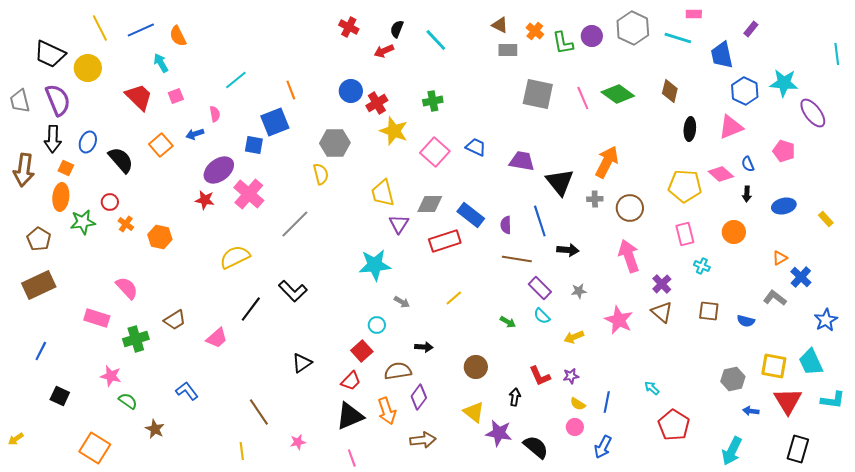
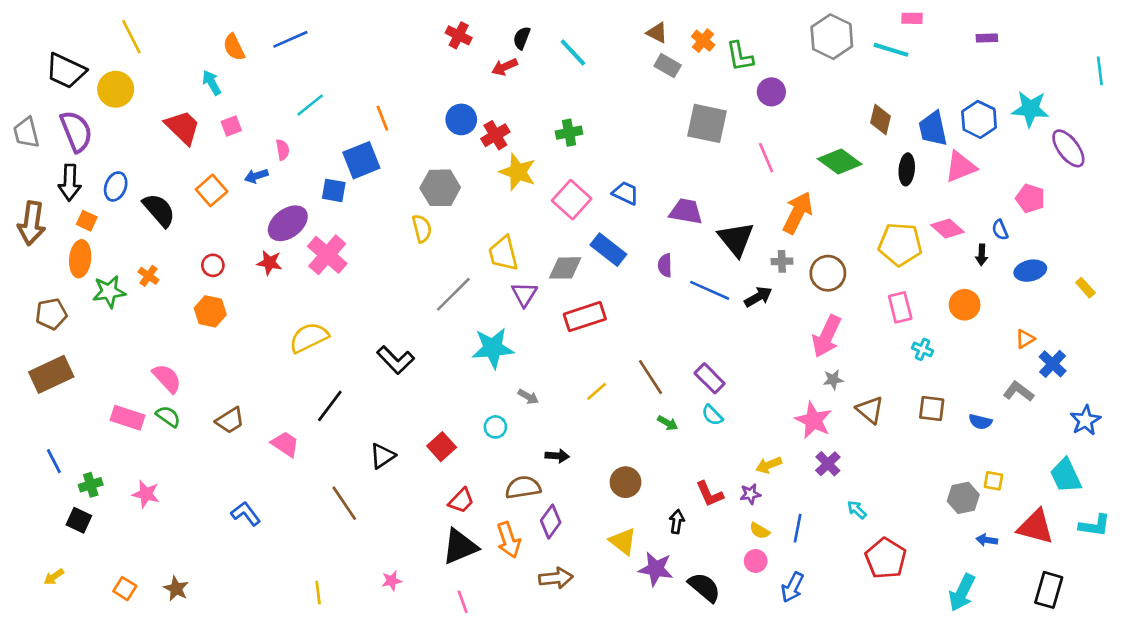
purple rectangle: (751, 29) -> (987, 38), turned 49
blue line: (141, 30) -> (290, 39), moved
purple circle: (592, 36) -> (771, 92), moved
gray rectangle: (508, 50) -> (668, 66), turned 30
blue trapezoid: (722, 55) -> (933, 129), moved
green diamond: (618, 94) -> (840, 162), moved
pink line: (583, 98) -> (766, 158), moved
blue semicircle: (748, 164) -> (1000, 230), moved
red circle: (110, 202) -> (213, 265), moved
blue rectangle: (471, 215) -> (608, 250), moved
blue line: (540, 221) -> (710, 290), turned -48
orange cross: (126, 224) -> (148, 276), moved
gray line: (295, 224) -> (453, 294), moved
purple semicircle: (506, 225) -> (665, 265), moved
brown pentagon: (39, 239) -> (51, 314), turned 30
black arrow: (568, 250) -> (758, 297), moved, turned -35
pink arrow: (629, 256) -> (827, 336), turned -136
brown line: (517, 259) -> (650, 377), moved, turned 48
purple cross: (662, 284) -> (828, 464), moved
black L-shape: (293, 291) -> (396, 360), moved
gray star: (579, 291) -> (833, 380), moved
yellow arrow: (574, 337) -> (769, 465), moved
pink trapezoid: (217, 338) -> (285, 444), turned -105
green cross: (136, 339) -> (91, 485), moved, size x0.7
blue line: (41, 351) -> (54, 461), turned -54
red square: (362, 351) -> (442, 447), moved
black triangle: (302, 363) -> (382, 456), moved
yellow square: (774, 366) -> (993, 481), moved, size x0.6
green semicircle: (128, 401) -> (168, 416), moved
red triangle: (788, 401) -> (1036, 527), turned -44
brown line: (259, 412) -> (344, 503), moved
brown star: (155, 429) -> (176, 589), moved
yellow arrow: (16, 439) -> (54, 577), moved
orange square: (95, 448) -> (125, 589), size x0.6

